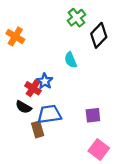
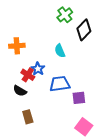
orange cross: (15, 36) -> (17, 46), moved, turned -35
blue trapezoid: (49, 114) -> (60, 84), moved
brown rectangle: (38, 129) -> (28, 117), moved

